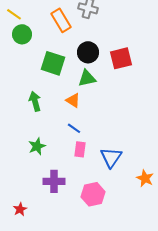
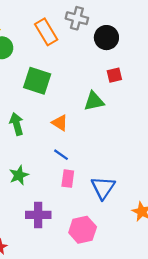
black circle: (88, 52) -> (106, 38), moved
red square: (121, 58) -> (114, 75), size x0.6
green triangle: (87, 78) -> (94, 101), moved

